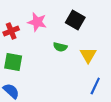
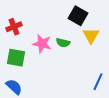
pink star: (37, 22) -> (42, 44), moved
yellow triangle: (88, 55) -> (91, 36), moved

